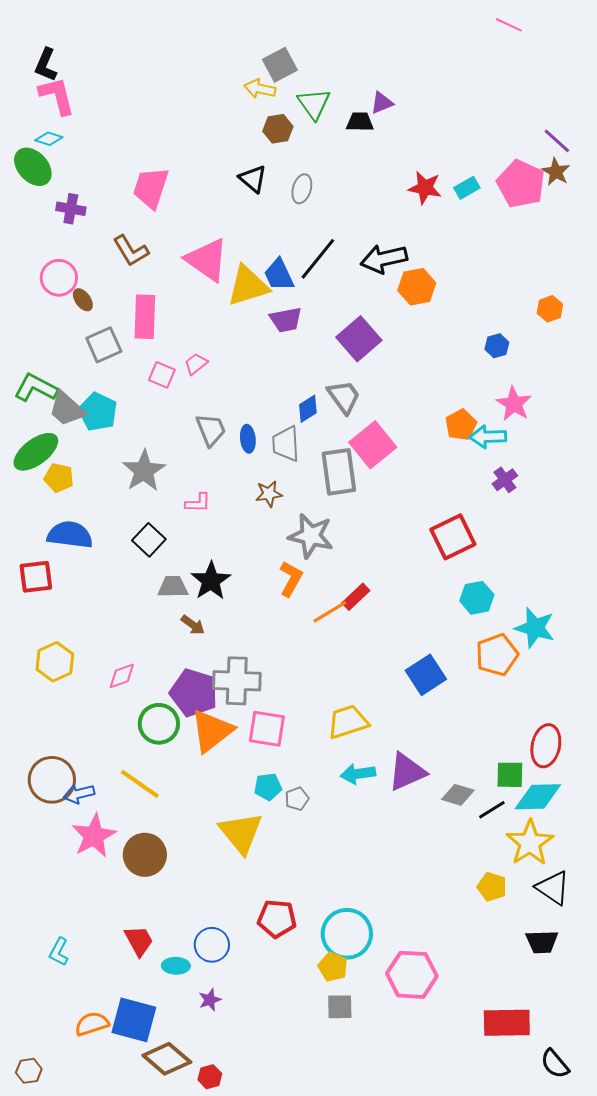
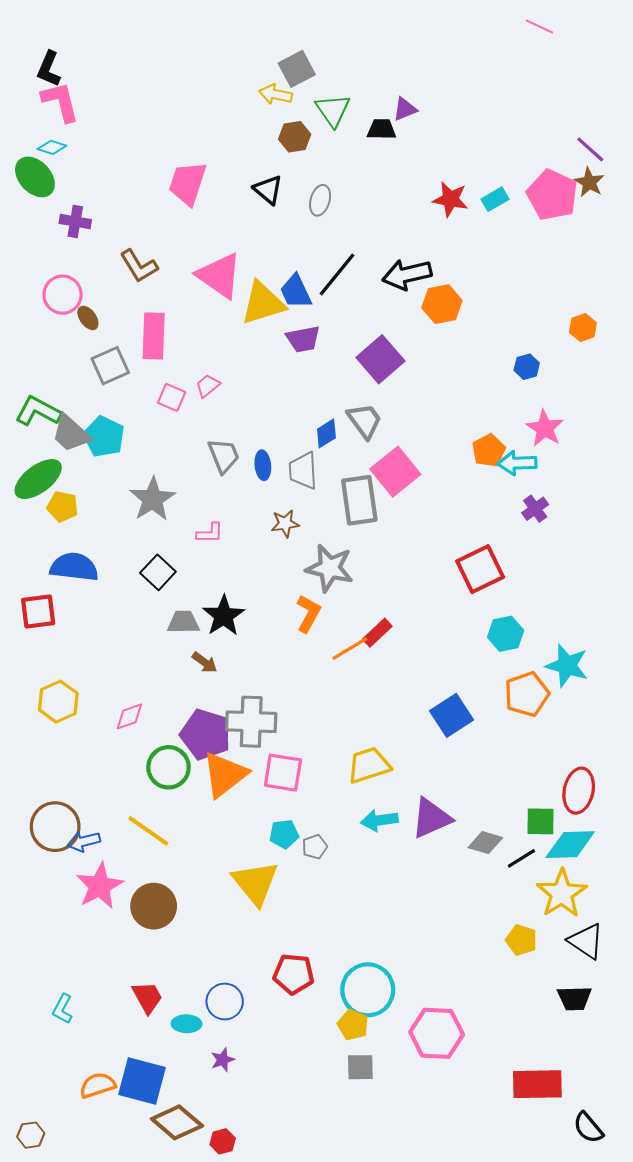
pink trapezoid: (151, 188) -> (188, 183), moved

